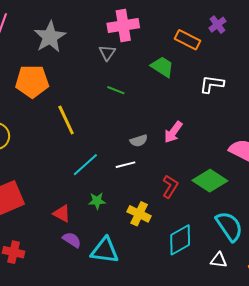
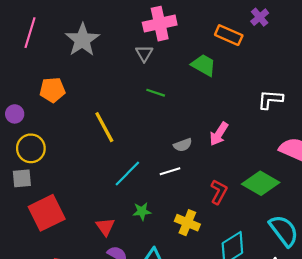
orange pentagon: (32, 81) -> (52, 90), moved, size x0.7
white L-shape: (212, 84) -> (270, 99), moved
red triangle: (62, 214) -> (105, 227), turned 30

